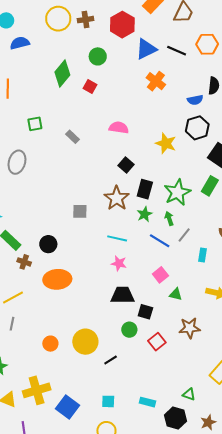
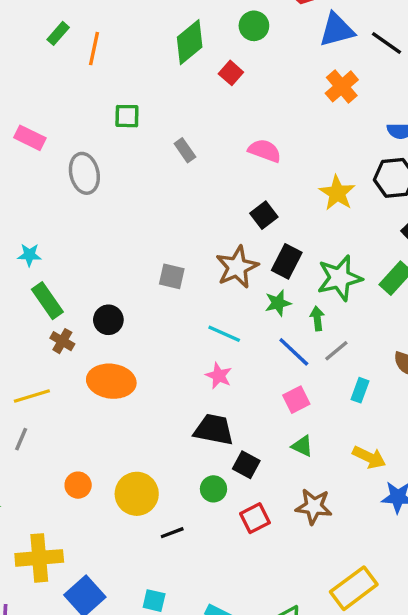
gray ellipse: (17, 162) -> (84, 173), turned -40
pink square: (160, 275) -> (296, 400), moved

